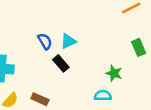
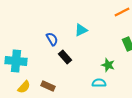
cyan triangle: (68, 41) -> (81, 30), moved

